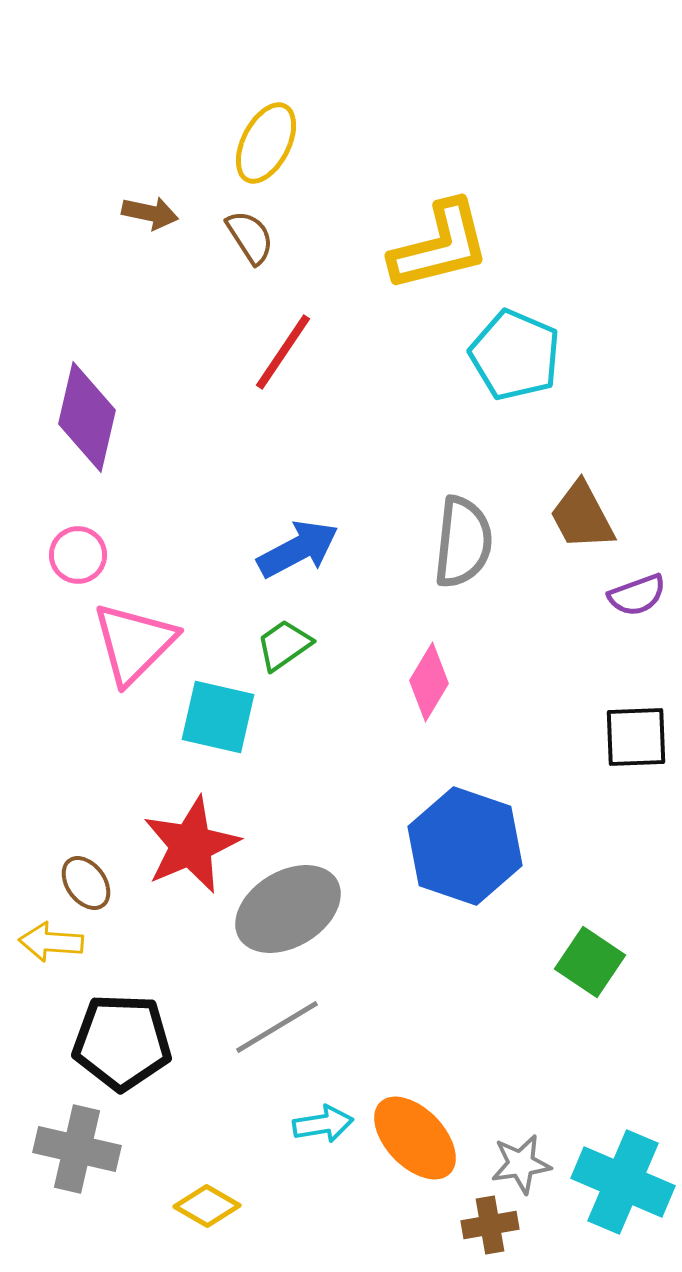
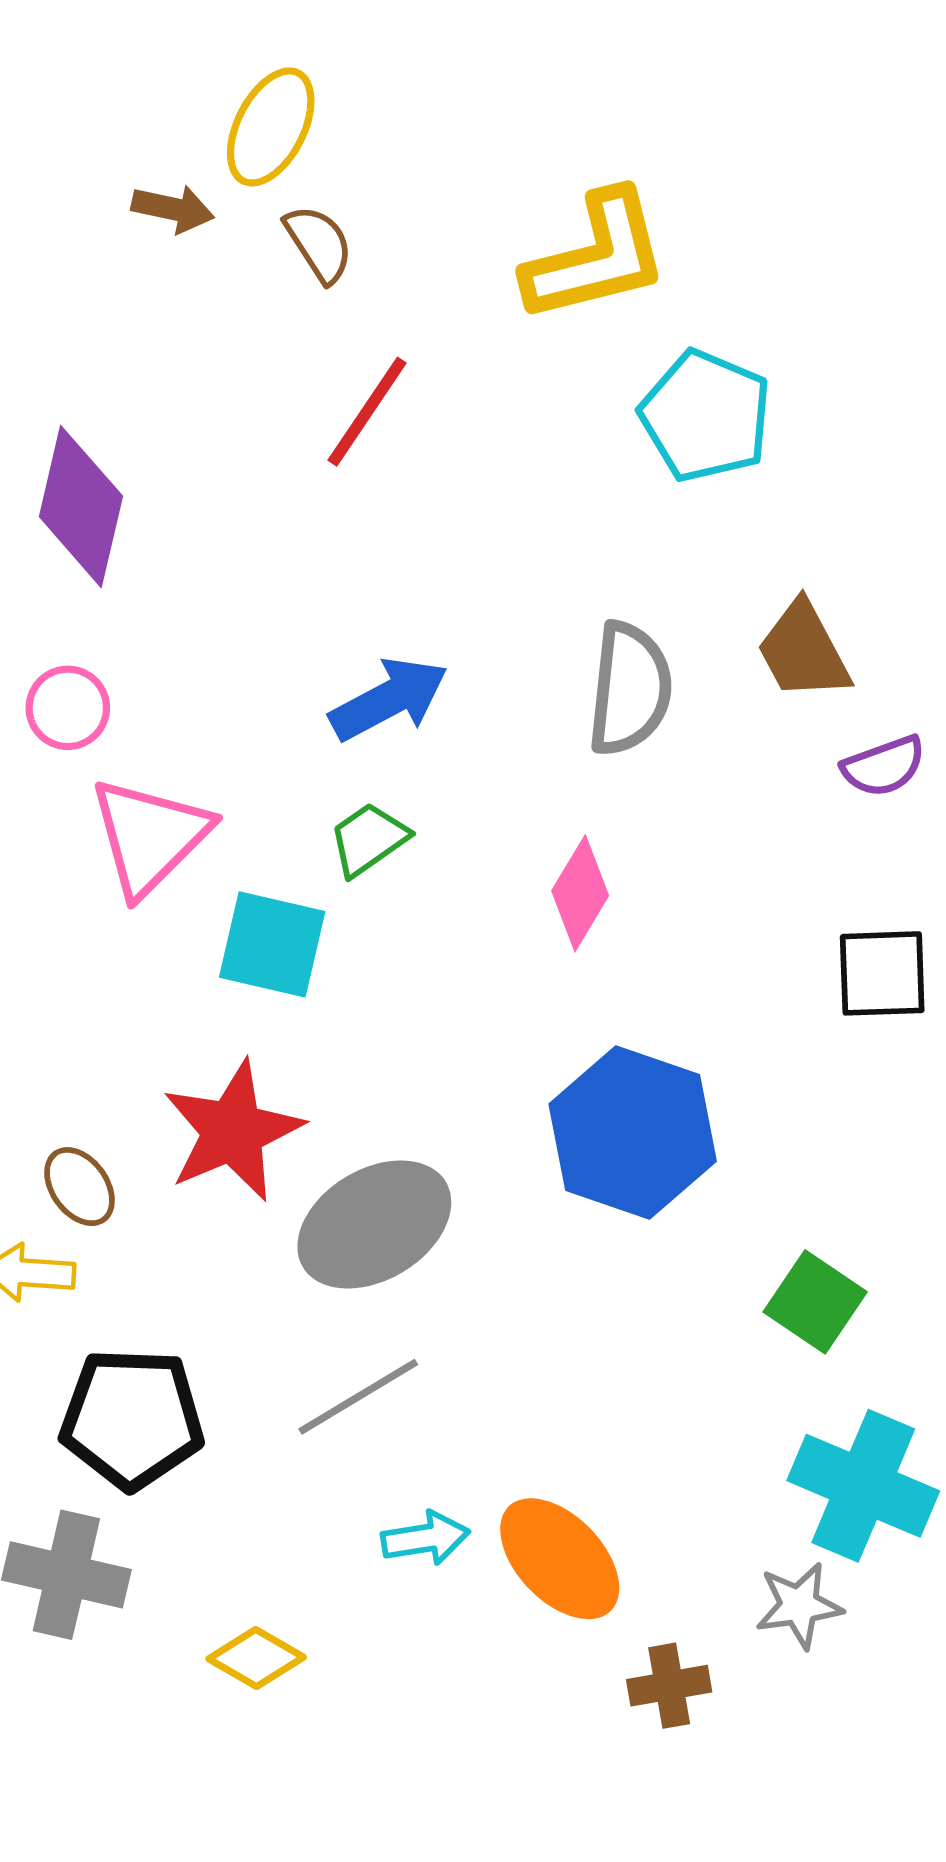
yellow ellipse: (266, 143) -> (271, 127), moved
gray star: (521, 1164) -> (799, 1605), moved
cyan cross: (623, 1182) -> (863, 1486), moved

